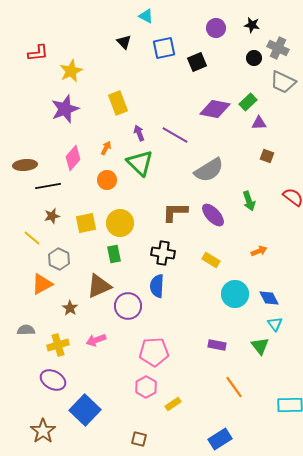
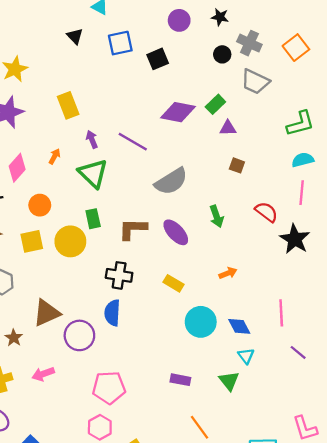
orange circle: (107, 180) -> (40, 205), moved
green rectangle: (114, 254) -> (93, 219), moved

